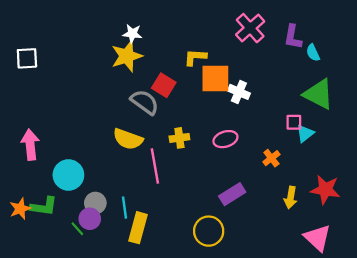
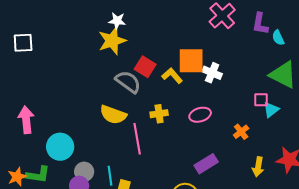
yellow L-shape: (195, 57) -> (172, 76), moved, turned 45

